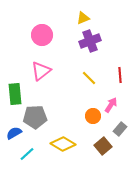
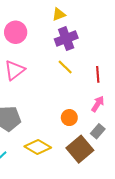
yellow line: (89, 78) -> (65, 67), moved
pink arrow: (111, 105) -> (98, 104), moved
brown square: (103, 146) -> (80, 149), size x1.4

